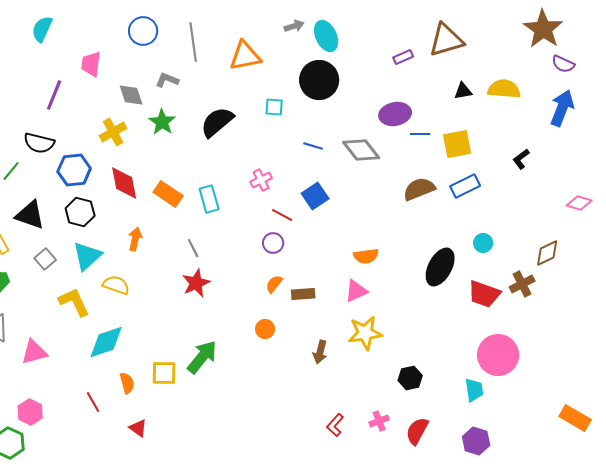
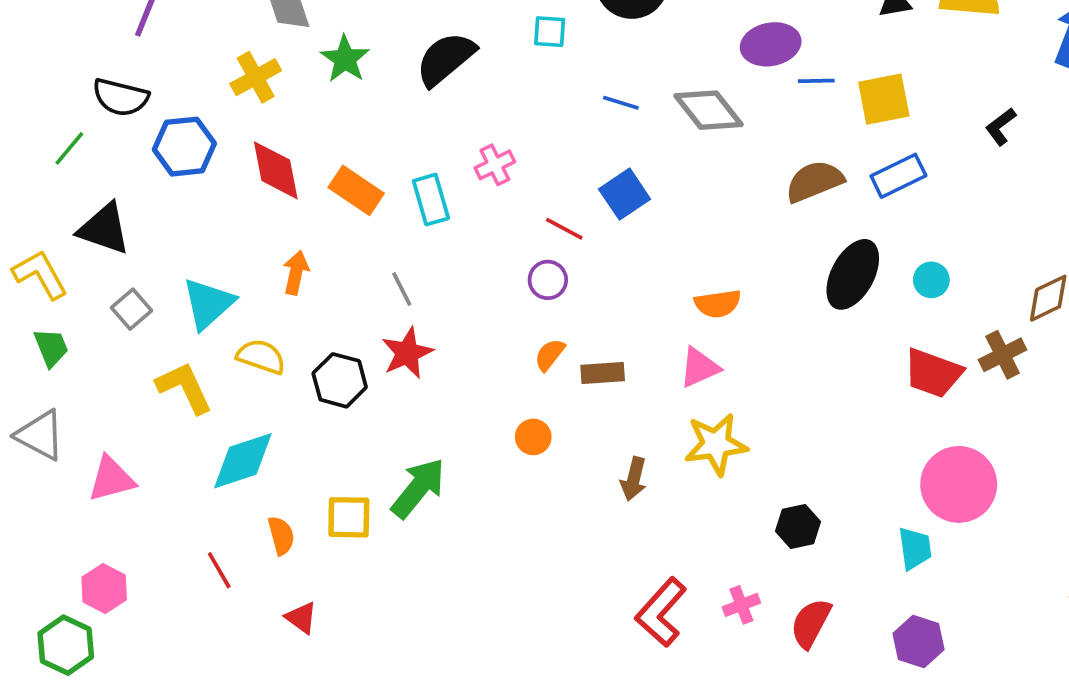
pink cross: (261, 180) -> (495, 165), moved
black hexagon: (80, 212) -> (340, 380), moved
black ellipse: (440, 267) -> (853, 274), moved
red L-shape: (335, 425) -> (661, 612), size x1.6

